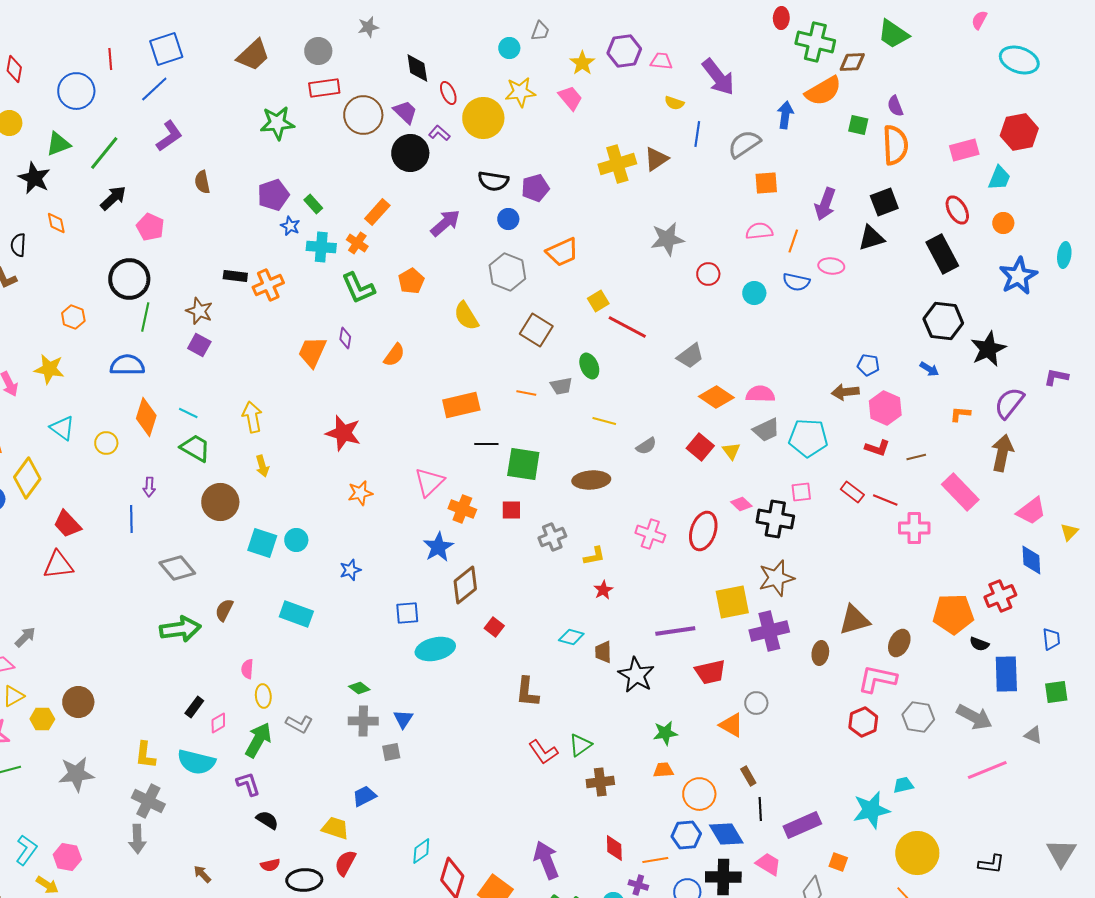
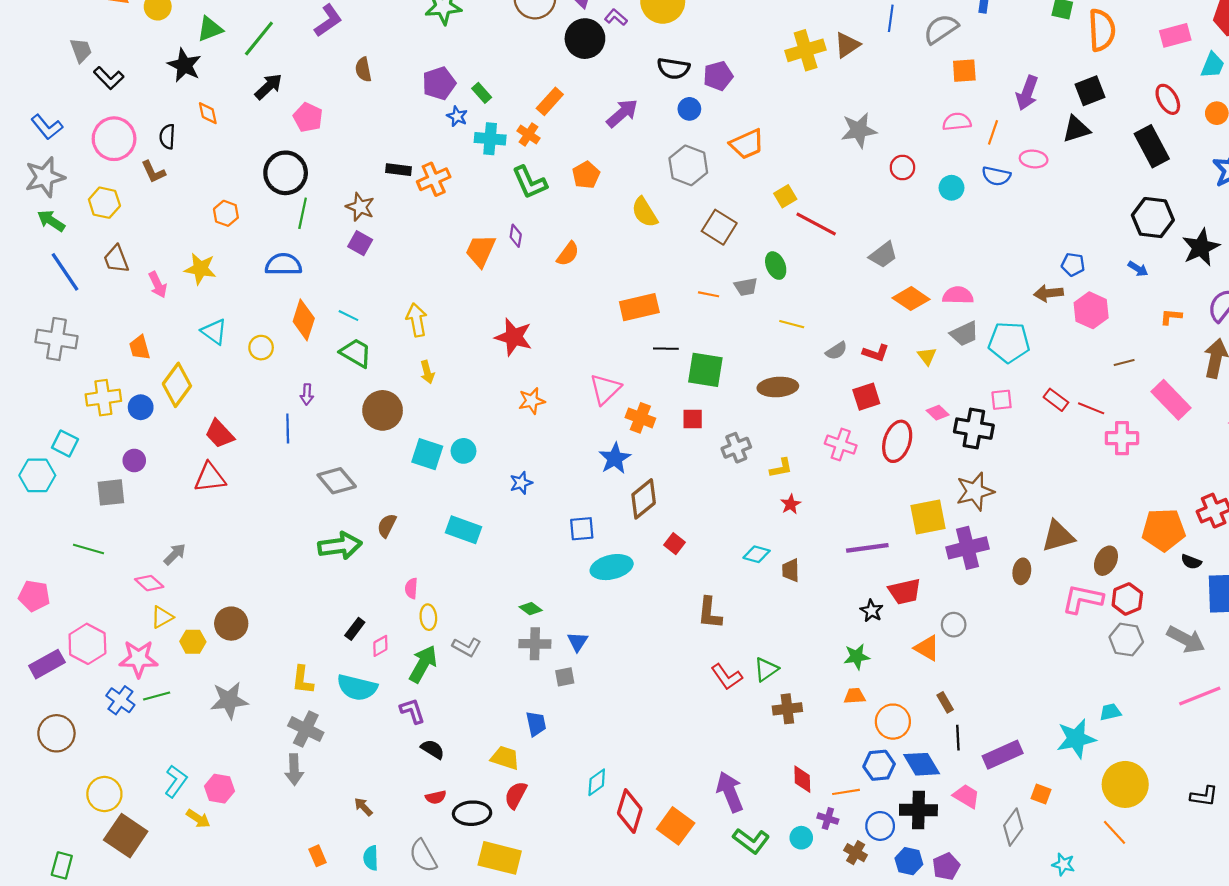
red square: (700, 447) -> (866, 397), moved, turned 32
red L-shape: (877, 448) -> (876, 353), moved
black star: (636, 675) -> (872, 611), moved, size x0.6
red hexagon: (863, 722) -> (1127, 599), moved
blue trapezoid: (364, 796) -> (536, 724), turned 105

